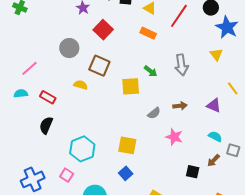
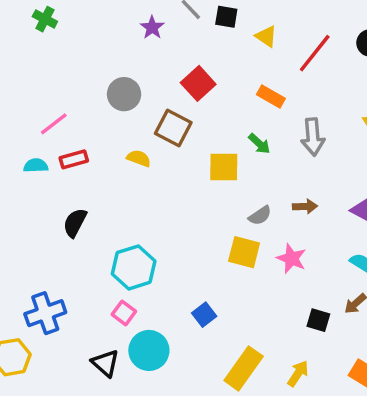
red square: (103, 30) -> (198, 83), moved
orange rectangle: (148, 33) -> (271, 97), moved
red rectangle: (48, 97) -> (74, 159), moved, turned -49
yellow square: (127, 145) -> (244, 252), moved
pink square: (67, 175) -> (124, 313), moved

